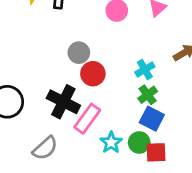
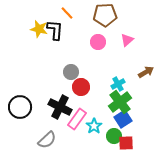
green cross: (148, 95) -> (120, 102), size x1.6
blue square: (152, 119) -> (123, 119), turned 30
cyan star: (111, 143) -> (94, 126), moved

